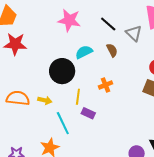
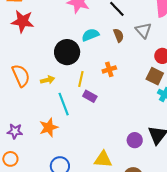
gray triangle: (134, 33) -> (143, 30), moved
orange semicircle: (18, 98) -> (21, 76), turned 55
yellow arrow: (45, 100) -> (47, 80), turned -32

